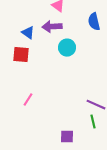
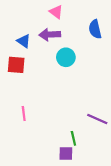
pink line: (28, 100) -> (24, 114), turned -40
green line: (93, 122) -> (73, 138), moved

